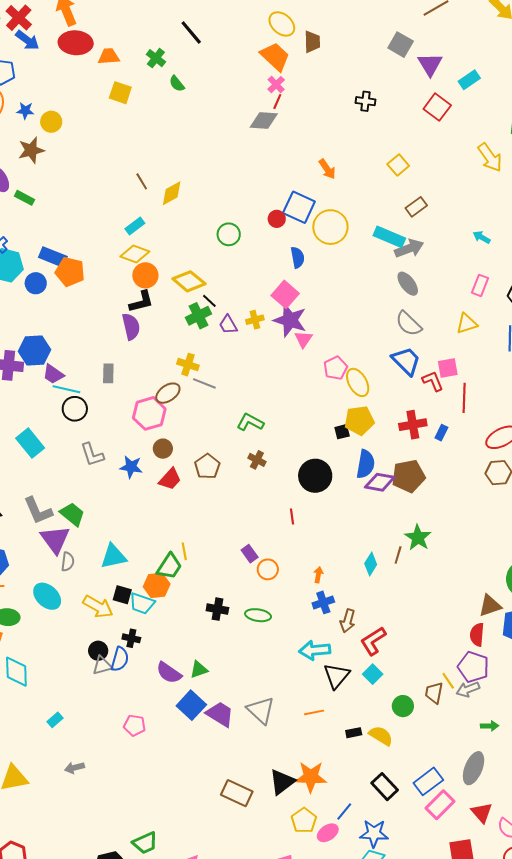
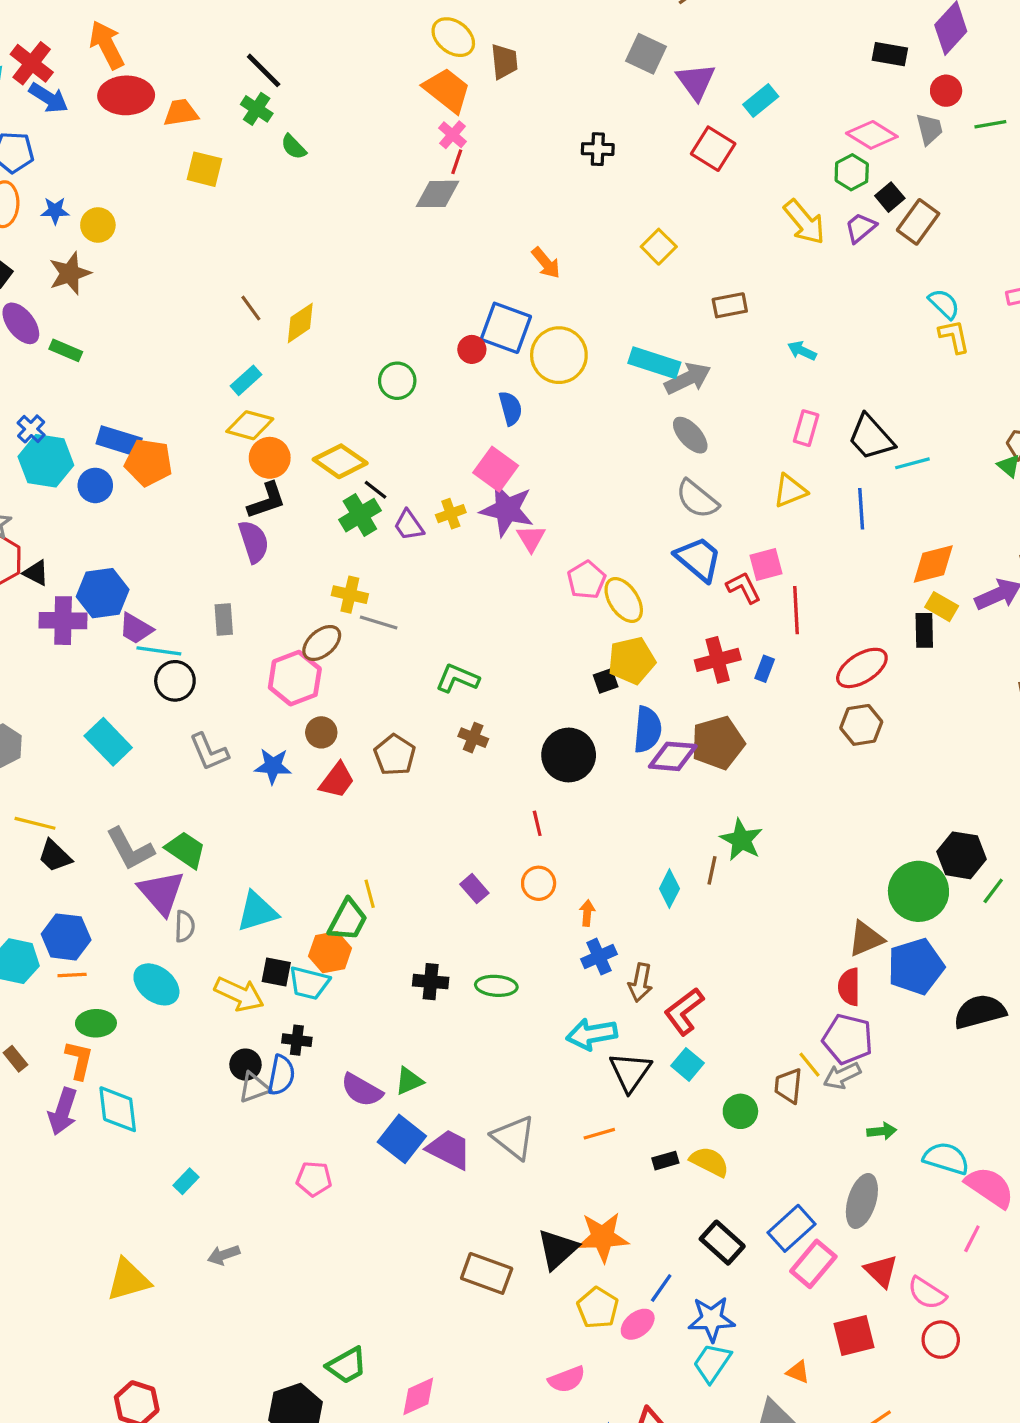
black line: (191, 32) -> (264, 70), moved
brown rectangle: (416, 207) -> (730, 305), moved, turned 30
orange circle: (268, 569) -> (539, 883), moved

